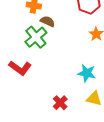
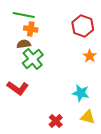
brown semicircle: (48, 21) -> (24, 44), moved, turned -32

